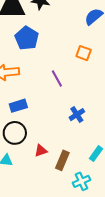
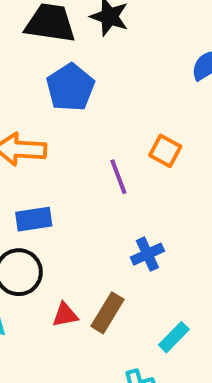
orange square: (84, 53) -> (165, 151), moved
brown rectangle: (62, 160) -> (108, 313), moved

